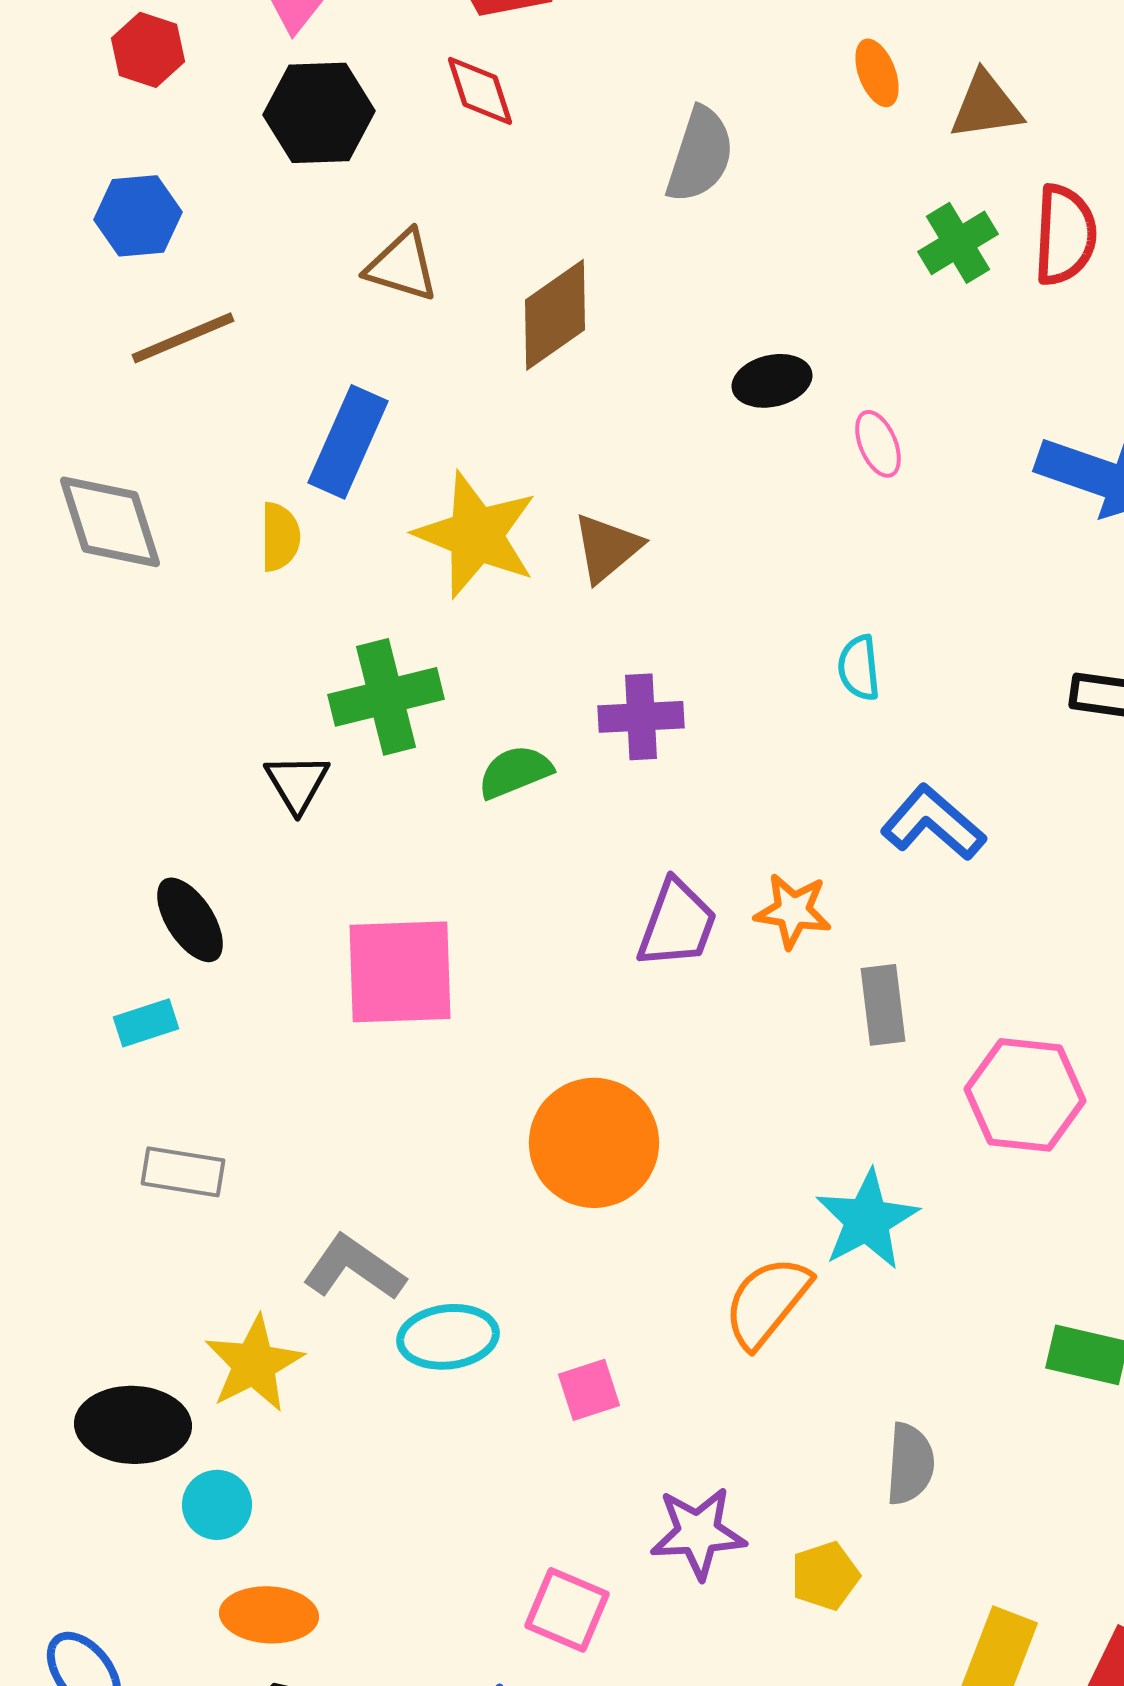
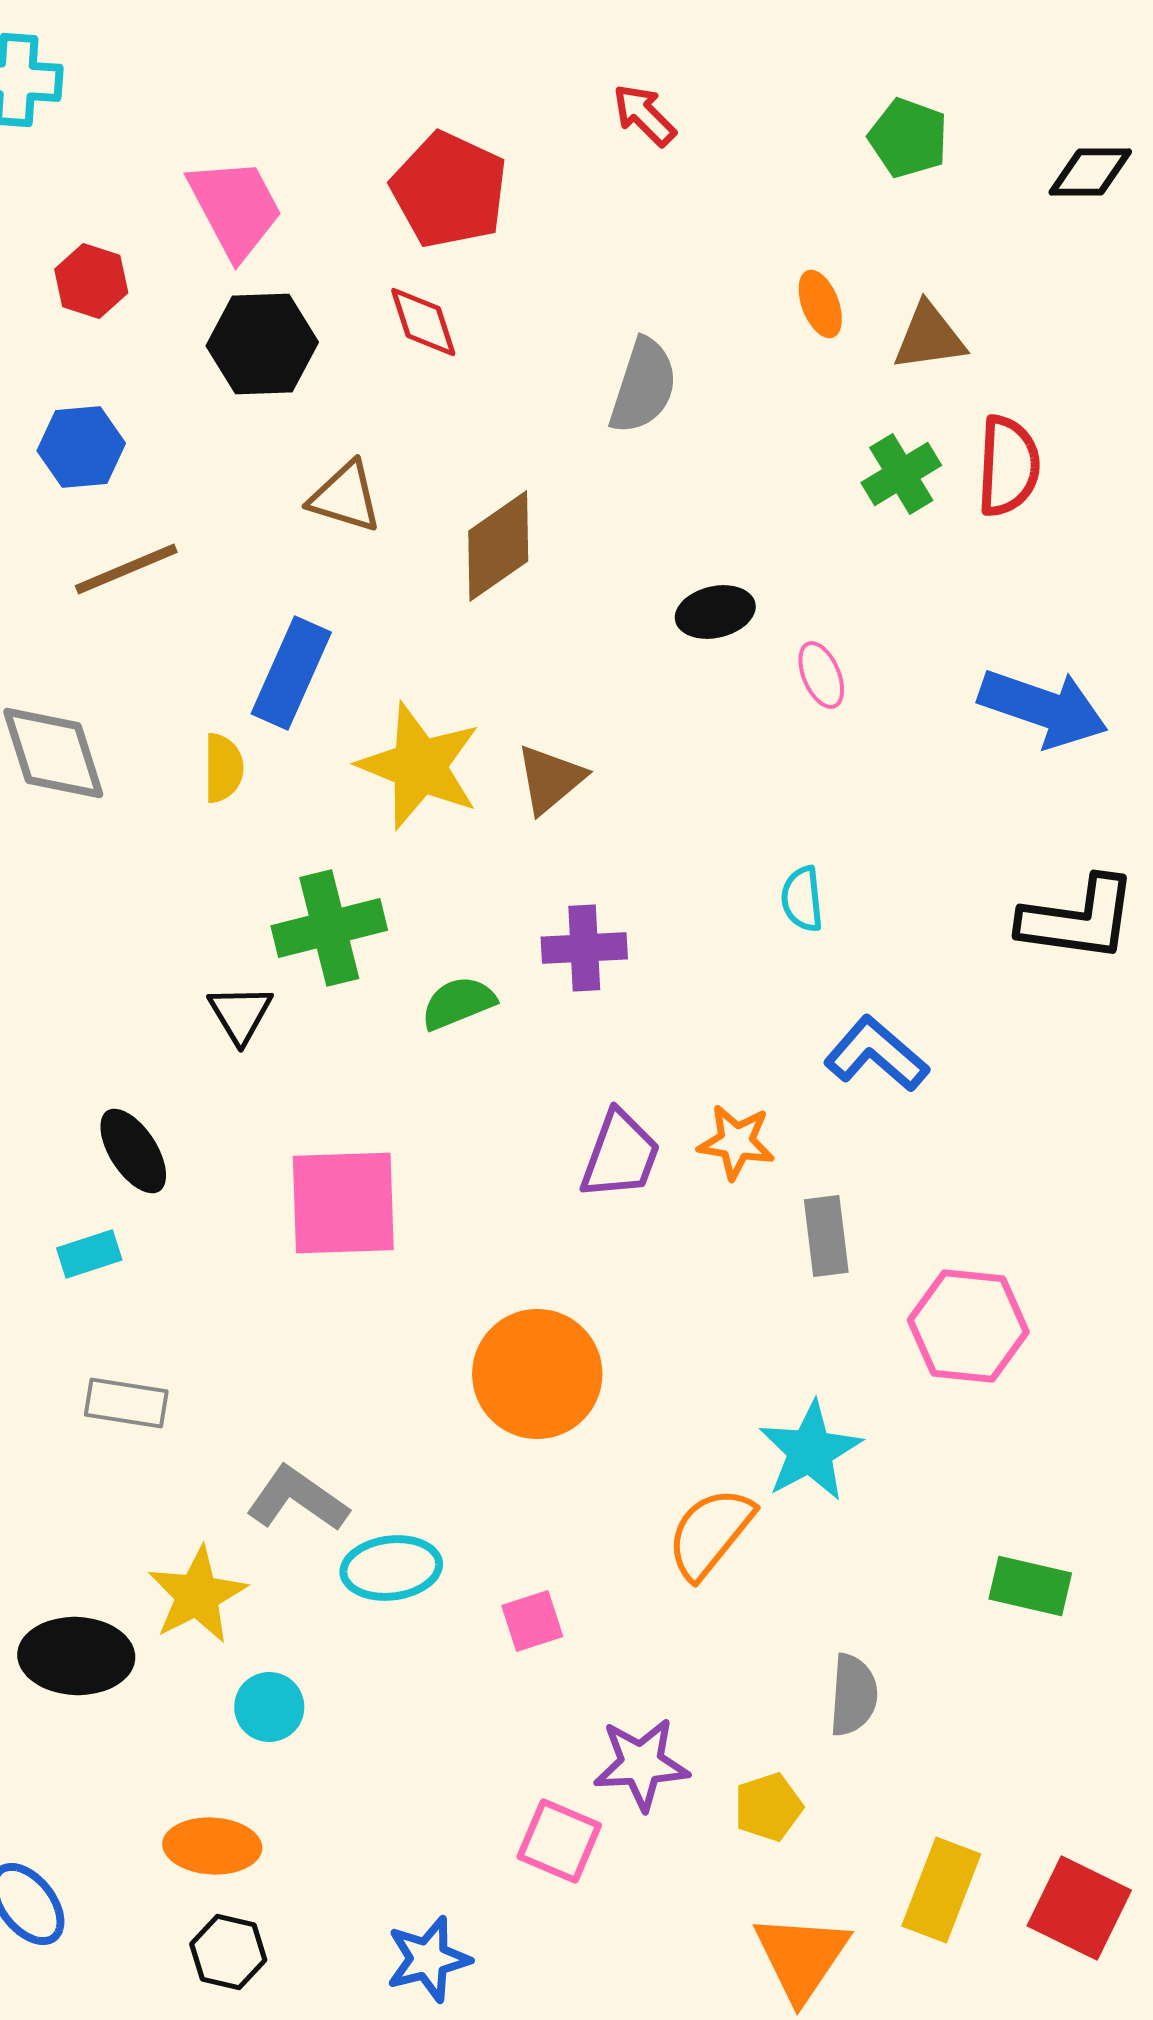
cyan circle: (217, 1505) -> (269, 1707), moved
pink square: (567, 1610) -> (559, 1841), moved

